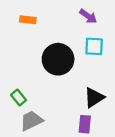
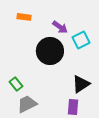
purple arrow: (88, 16) -> (60, 27), moved
cyan square: (94, 46) -> (81, 40), turned -30

